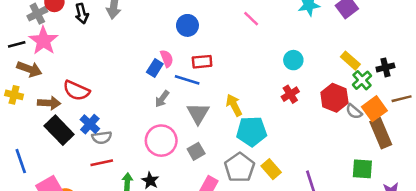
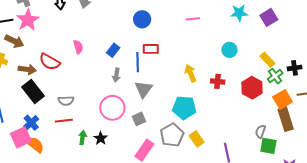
pink line: (251, 19) -> (193, 19), turned -56
pink semicircle: (167, 59) -> (78, 47), moved
cyan circle: (293, 60) -> (229, 50), moved
blue line: (187, 80) -> (138, 62), turned 66
red cross: (290, 94) -> (218, 81), turned 32
gray arrow: (162, 99) -> (116, 75), turned -32
yellow arrow: (234, 105) -> (191, 73), moved
gray semicircle: (354, 111) -> (261, 131), moved, turned 64
blue cross: (90, 124) -> (31, 123), moved

